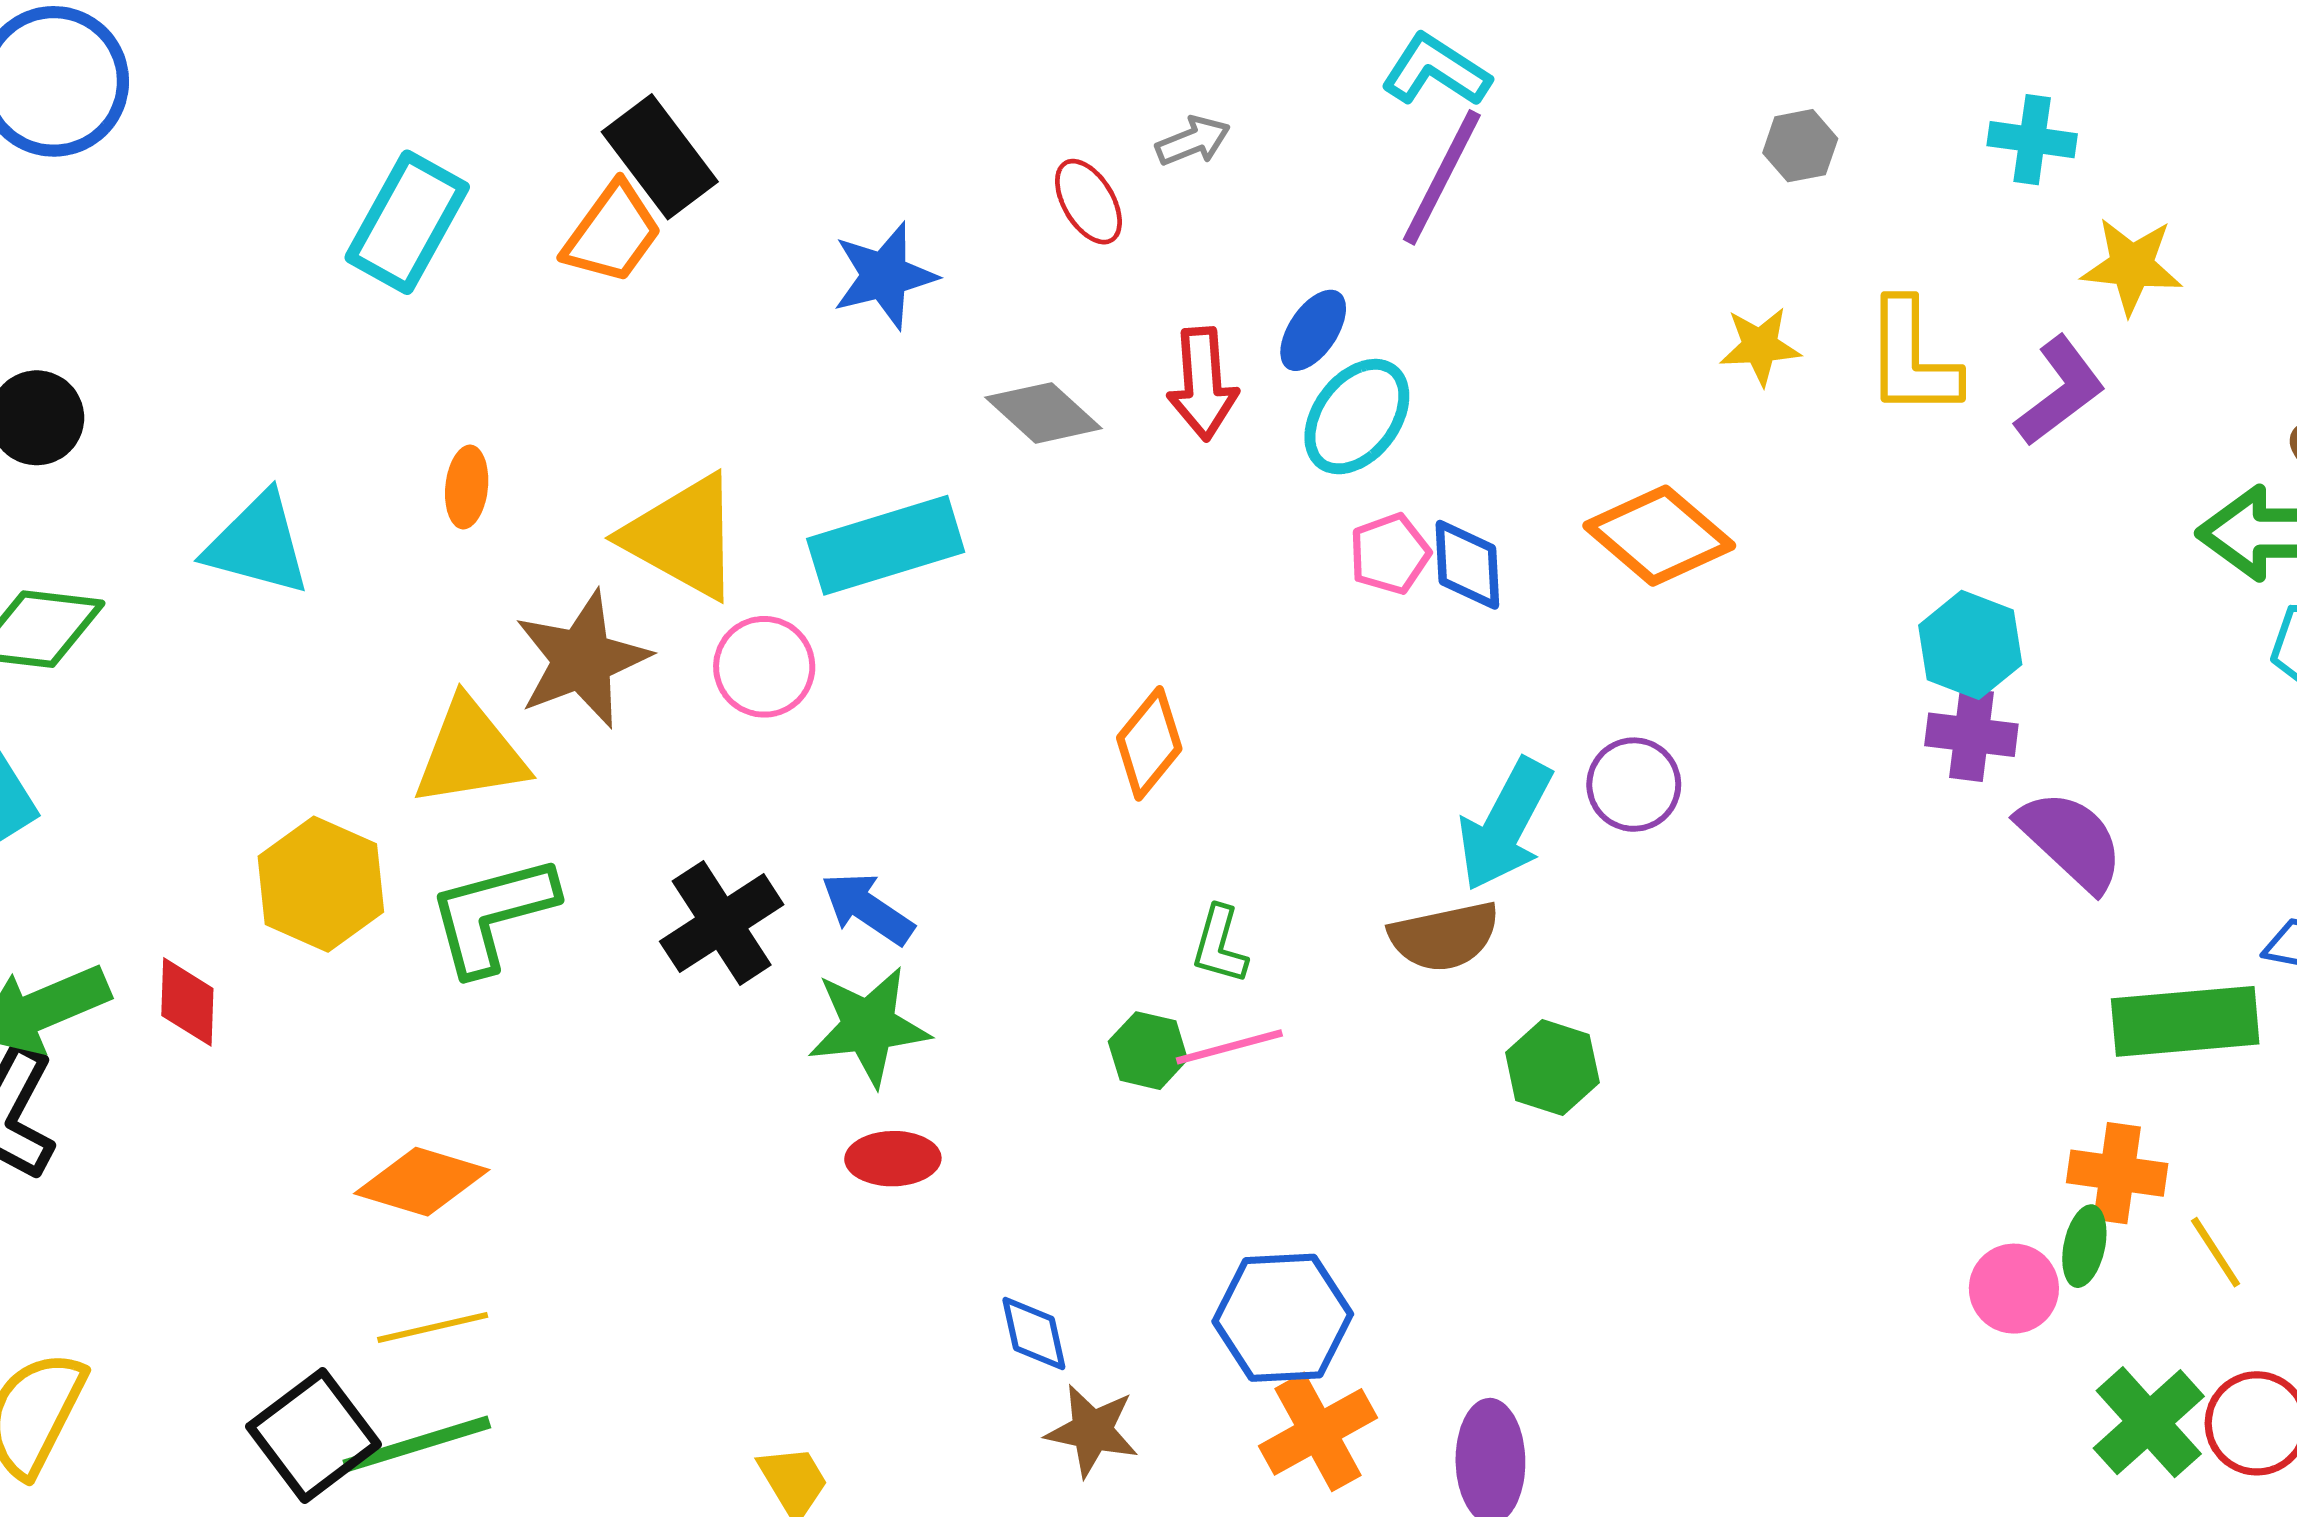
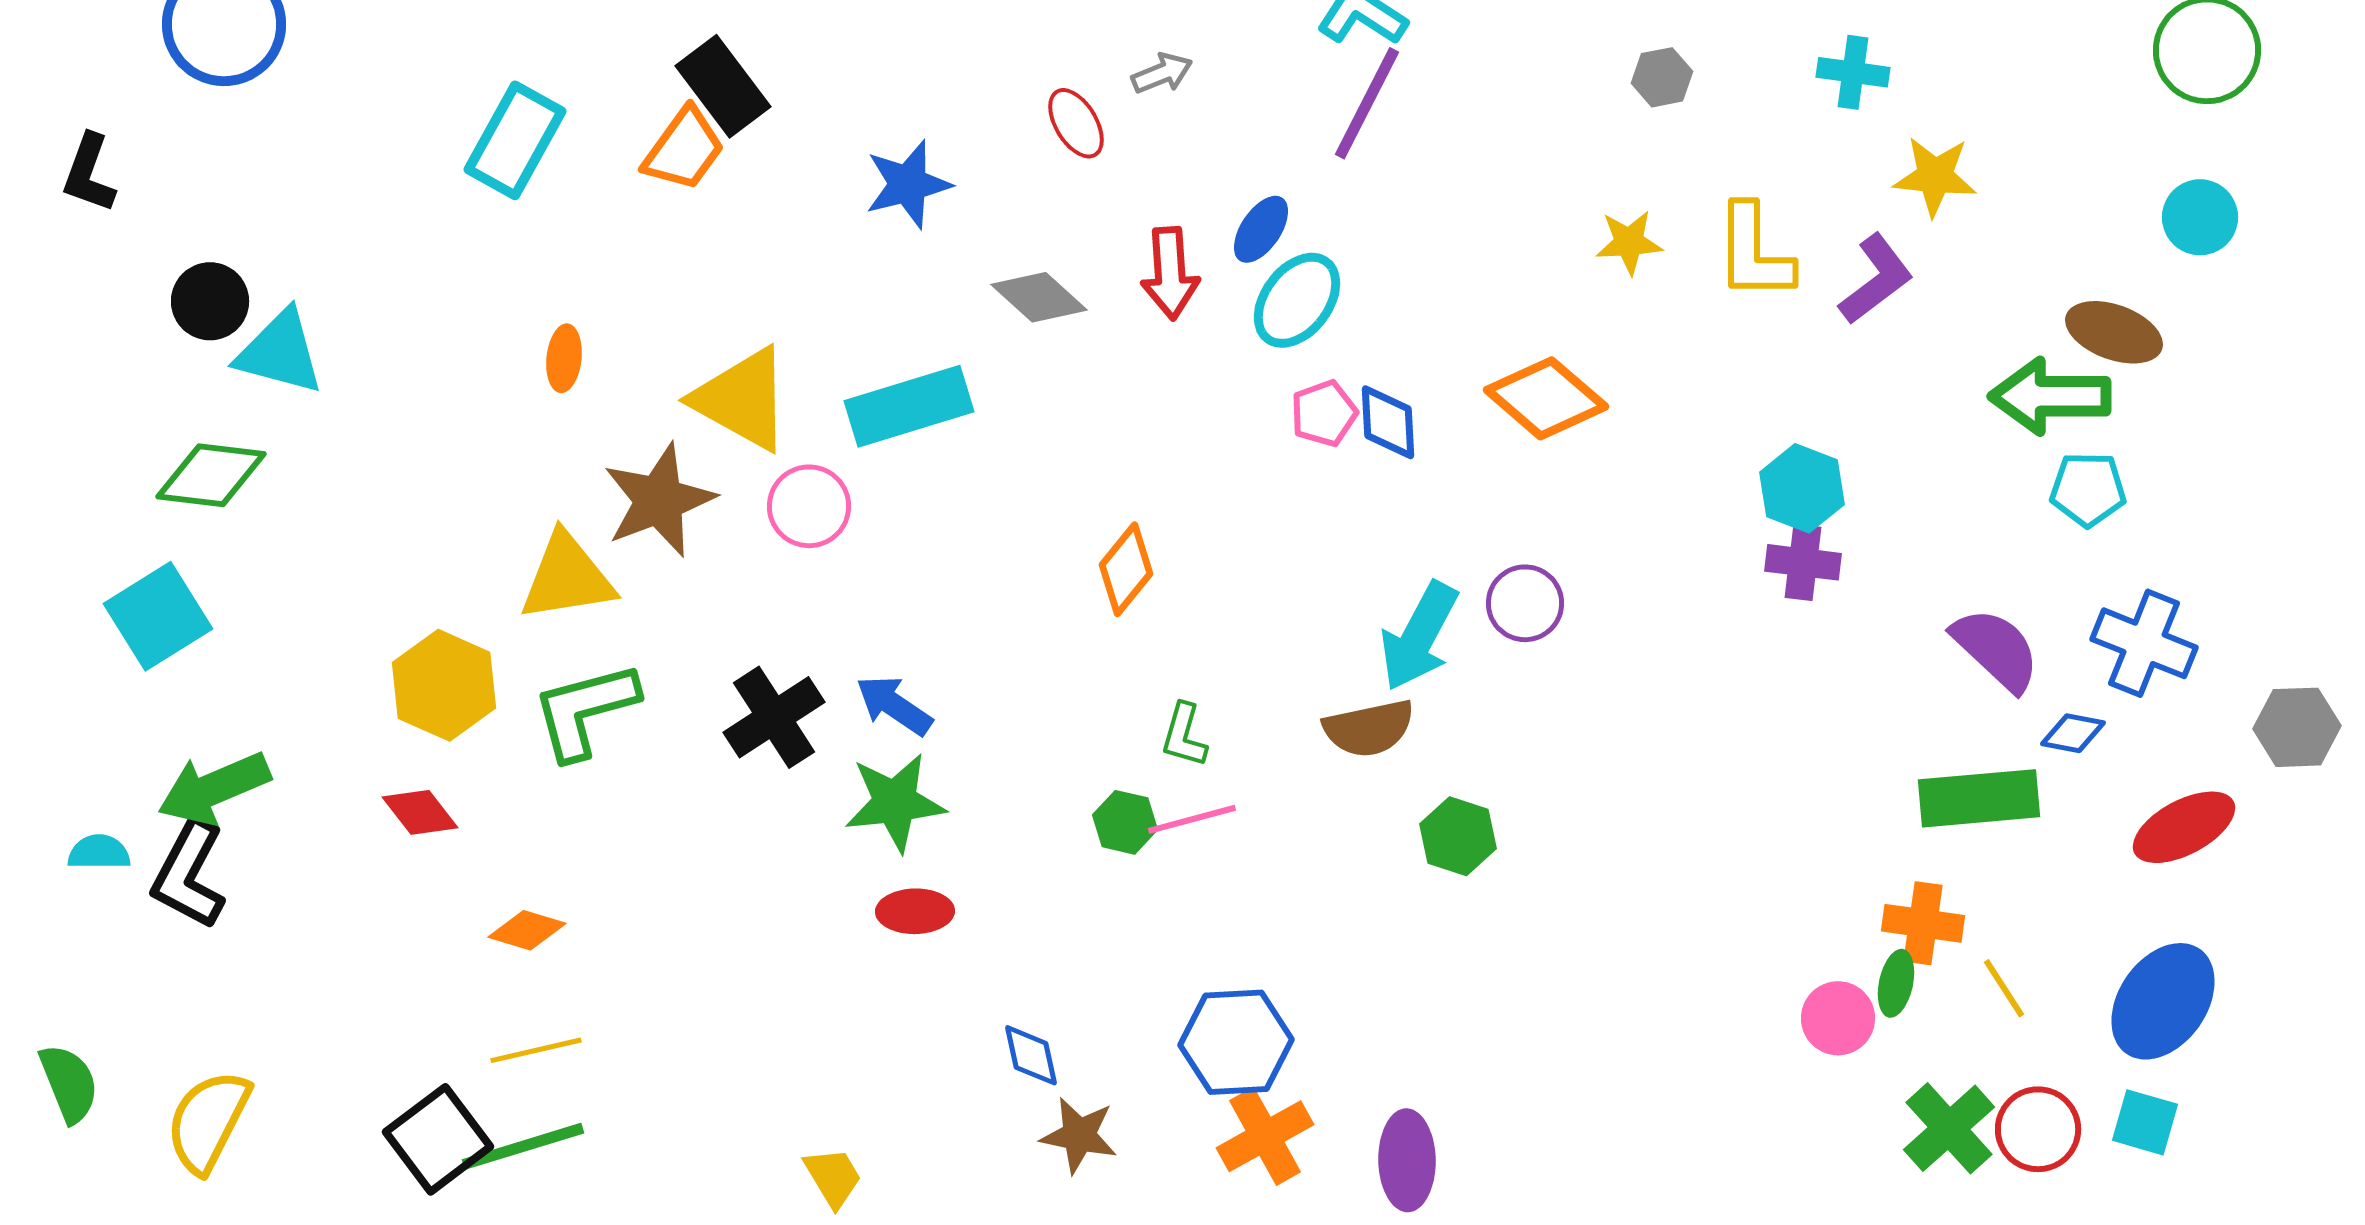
cyan triangle: (258, 544) -> (280, 352), moved
purple semicircle: (2071, 840) -> (1996, 649), moved
red diamond: (187, 1002) -> (420, 812), moved, turned -40
orange diamond: (422, 1182) -> (527, 930), size x0.7

